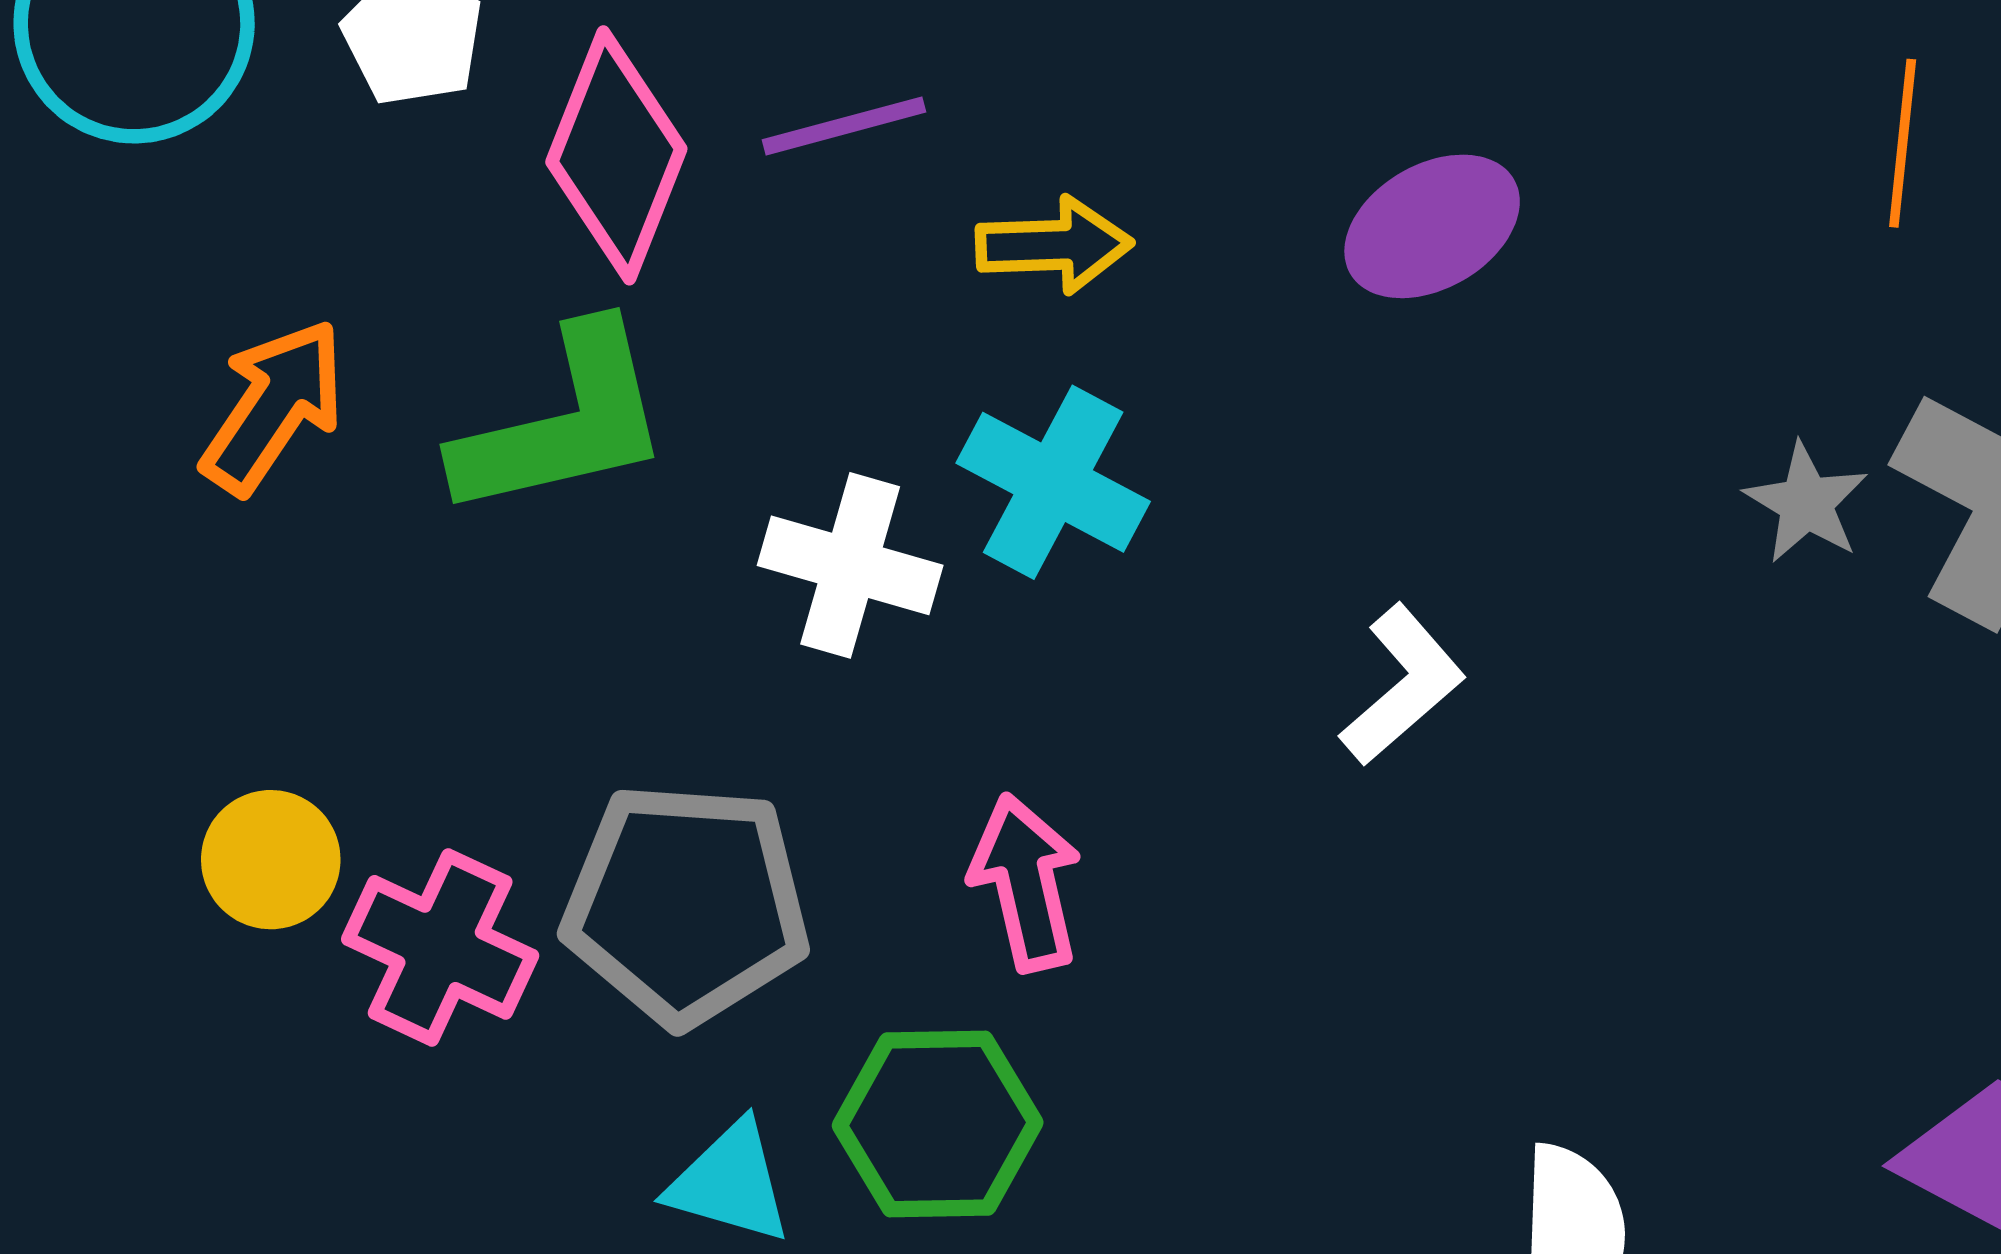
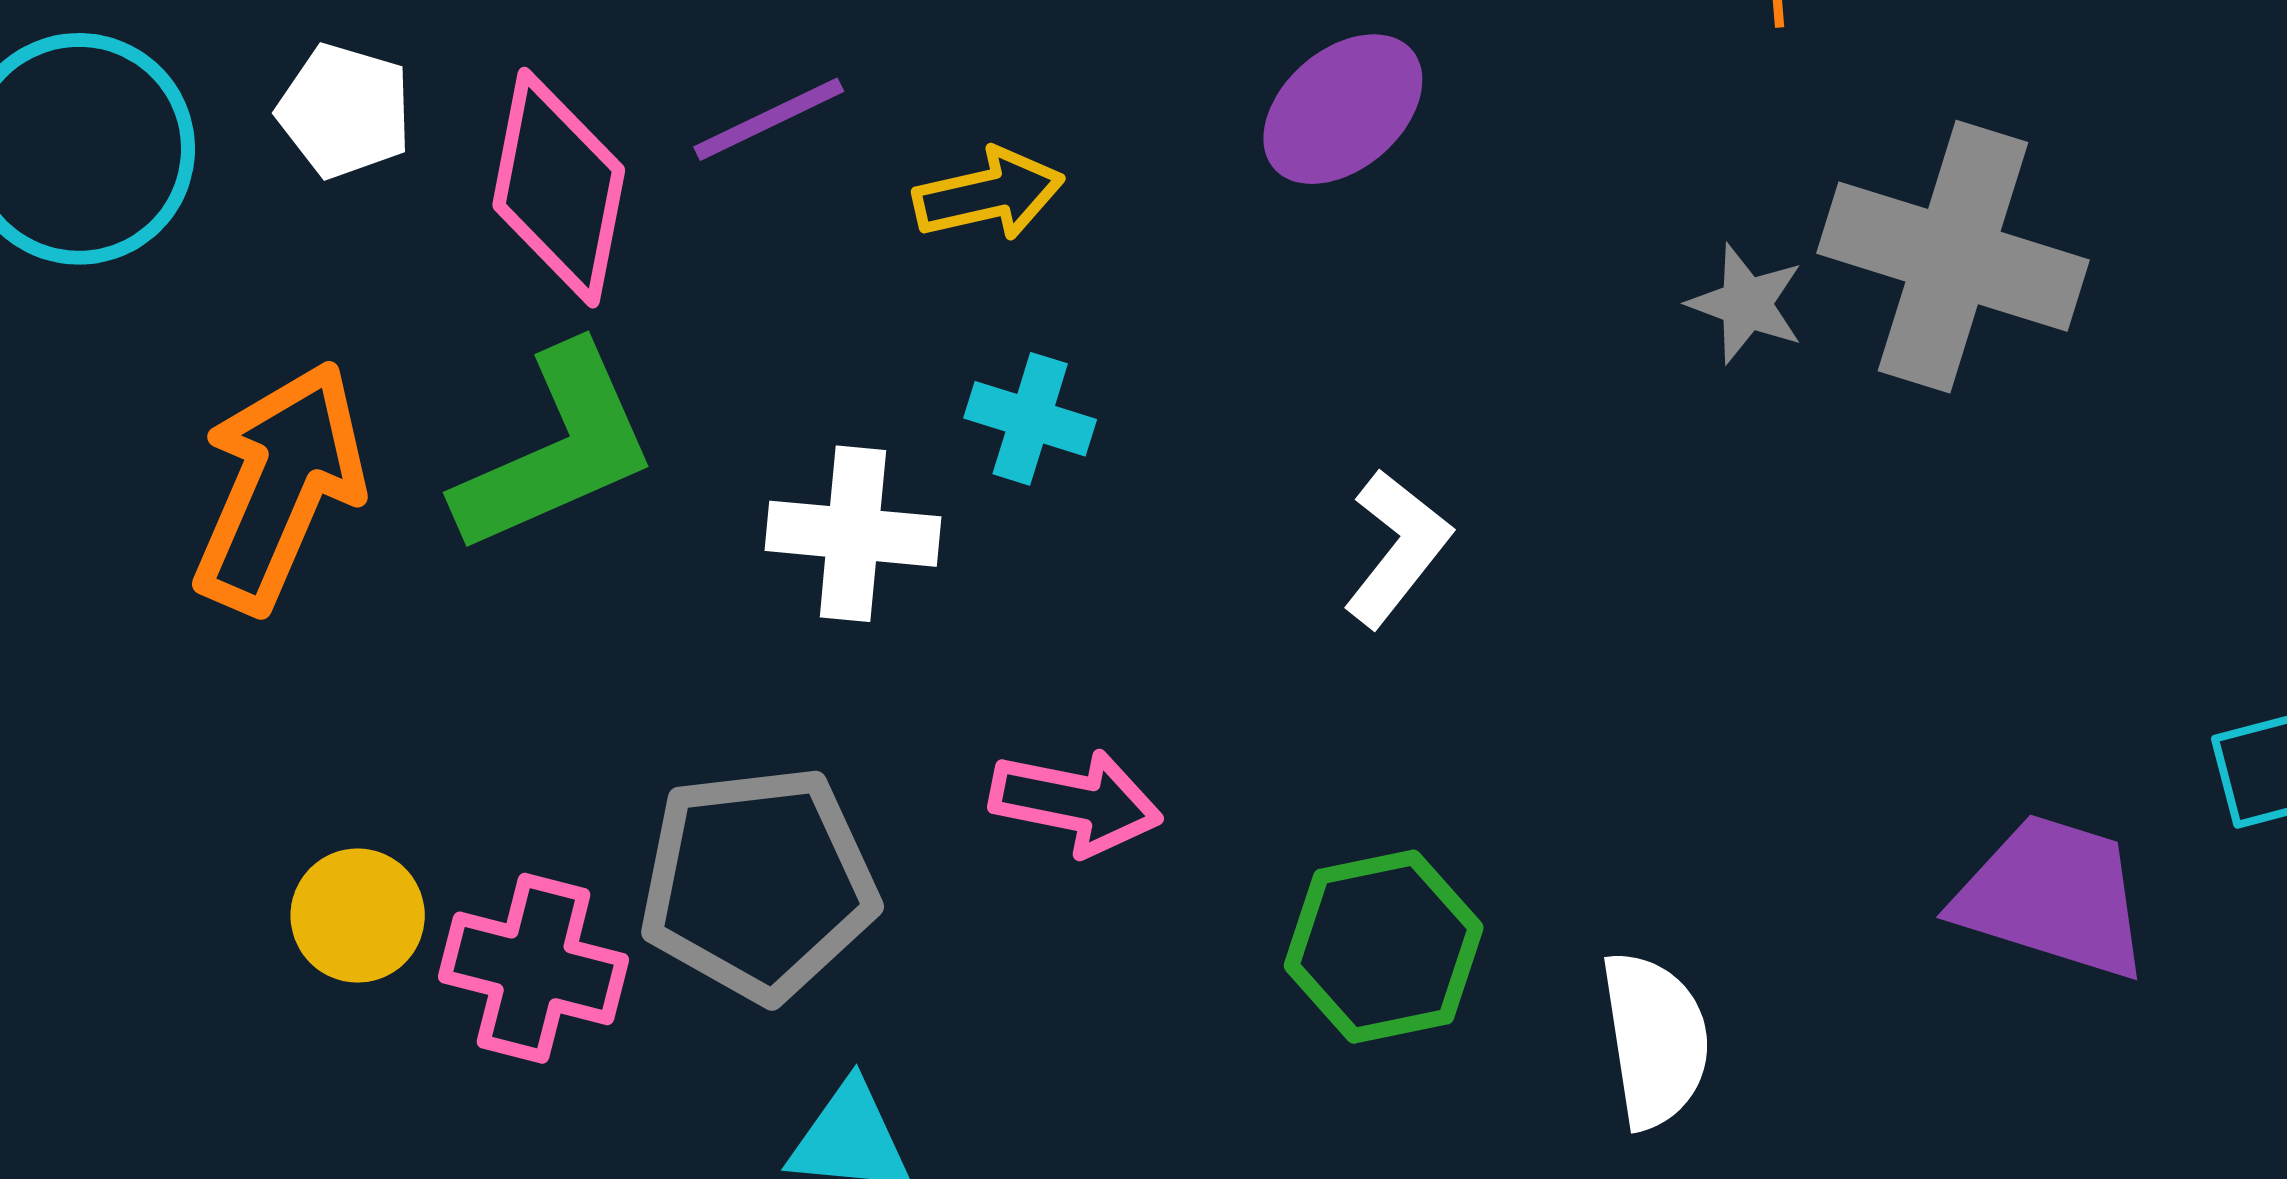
orange arrow: (273, 407) -> (279, 487), size x1.4
cyan cross: (1053, 482) -> (1030, 419), size x0.7
pink arrow: (1026, 883) -> (1076, 802), turned 125
green hexagon: (938, 1124) -> (1384, 947), moved

